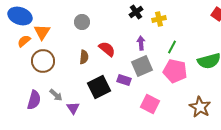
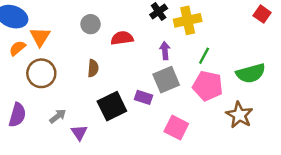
yellow cross: (159, 19) -> (188, 20), size x1.5
red semicircle: (107, 49) -> (122, 38), moved, turned -48
gray arrow: (56, 95) -> (58, 116), turned -80
purple semicircle: (34, 100) -> (17, 115), moved
brown star: (200, 107) -> (239, 115), moved

